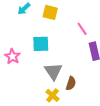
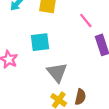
brown semicircle: (71, 83) -> (80, 97), moved

